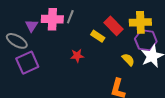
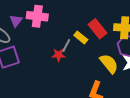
gray line: (70, 17) -> (66, 45), moved
yellow semicircle: (128, 60) -> (109, 64), size x1.5

